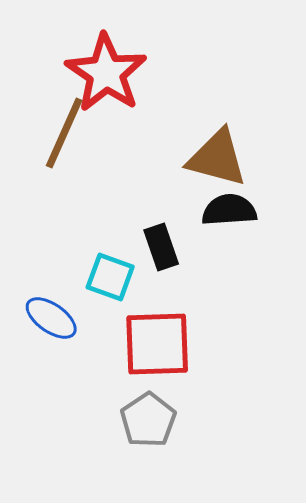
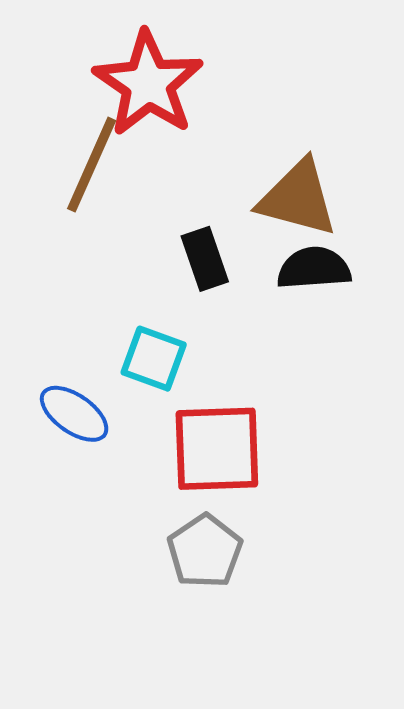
black rectangle: (161, 247) -> (205, 259), moved

